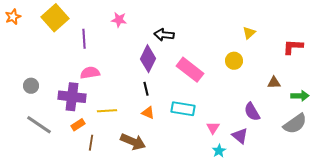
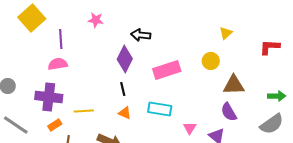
pink rectangle: (190, 70) -> (167, 70), turned -56
pink semicircle: (90, 73) -> (58, 64), moved
brown triangle: (274, 83) -> (234, 85), moved, size x1.6

